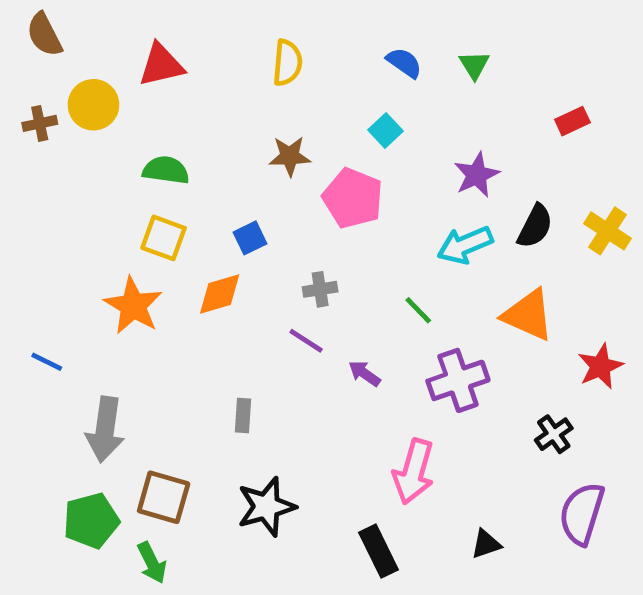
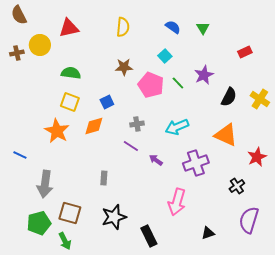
cyan arrow: (465, 245) -> (177, 127), moved
green line: (418, 310) -> (178, 83), moved
black rectangle: (379, 551) -> (149, 236), moved

